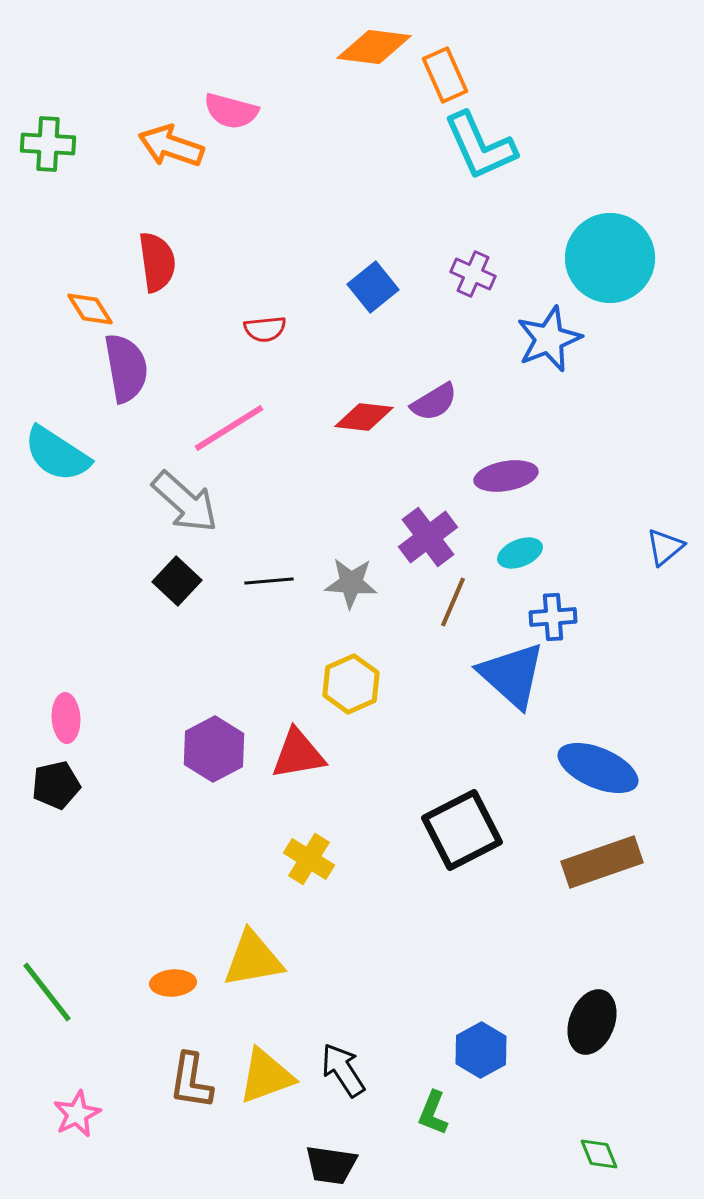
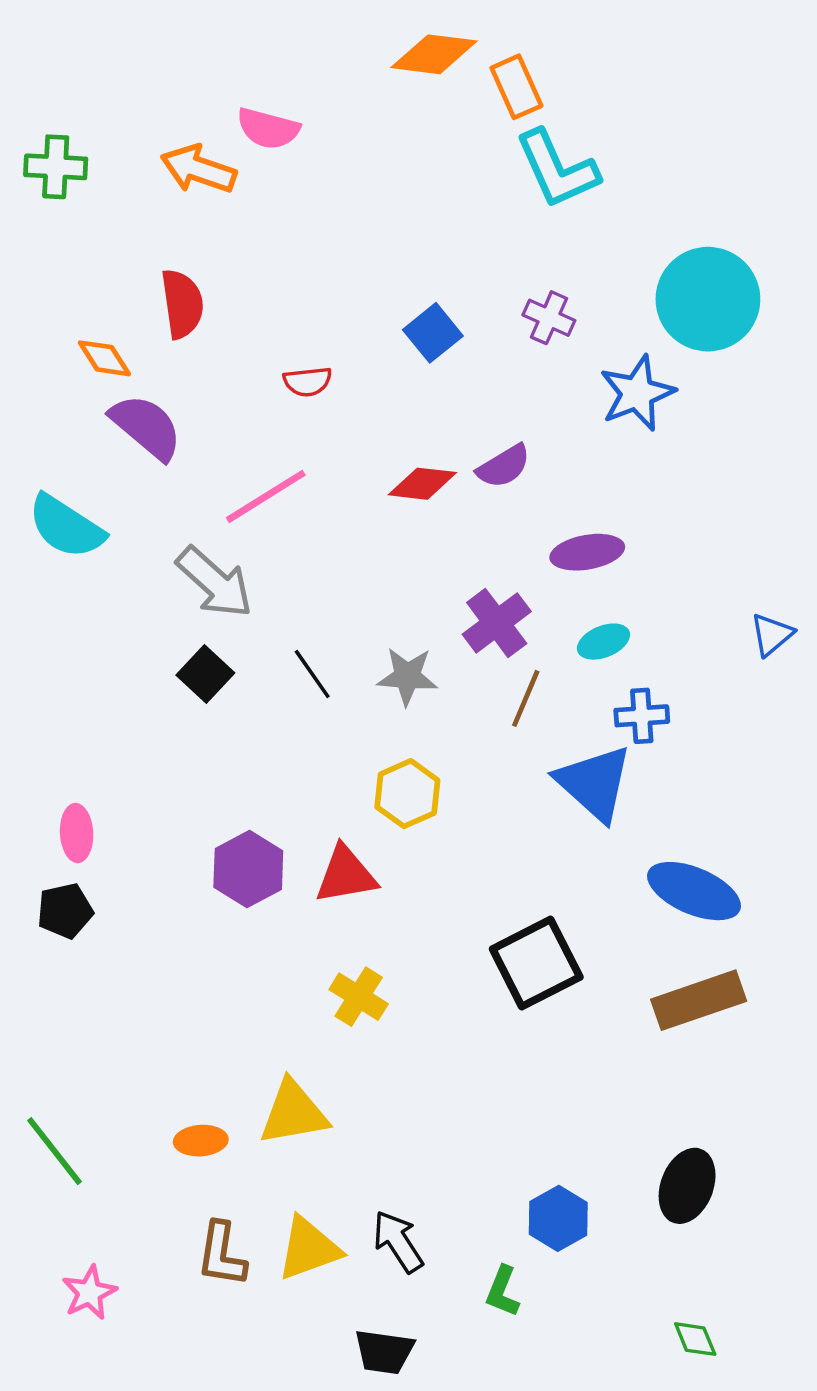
purple semicircle: (126, 368) -> (146, 427), turned -40
black line: (269, 581) -> (312, 674), turned 60

